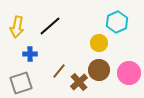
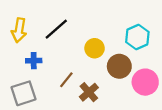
cyan hexagon: (117, 22) -> (137, 37), moved
yellow circle: (99, 43) -> (95, 48), moved
brown circle: (99, 70) -> (119, 66), moved

